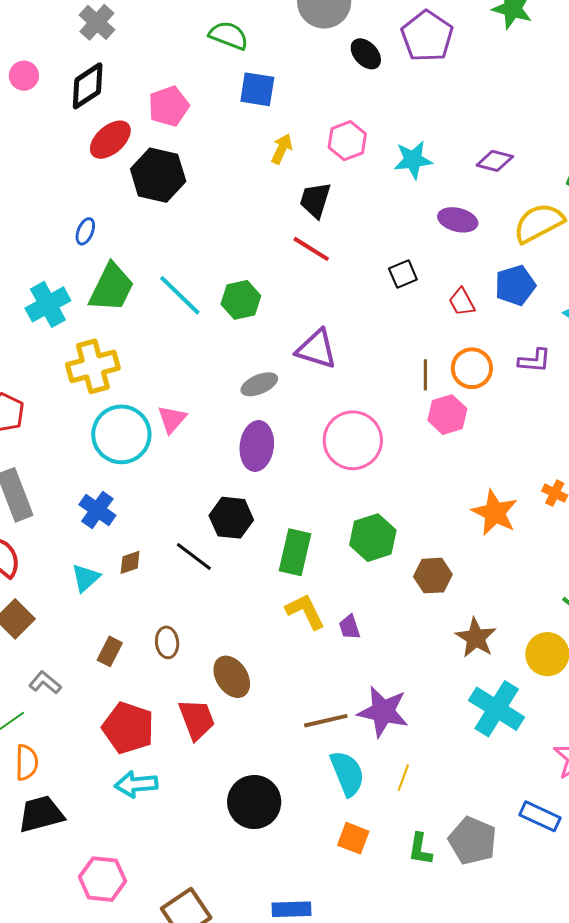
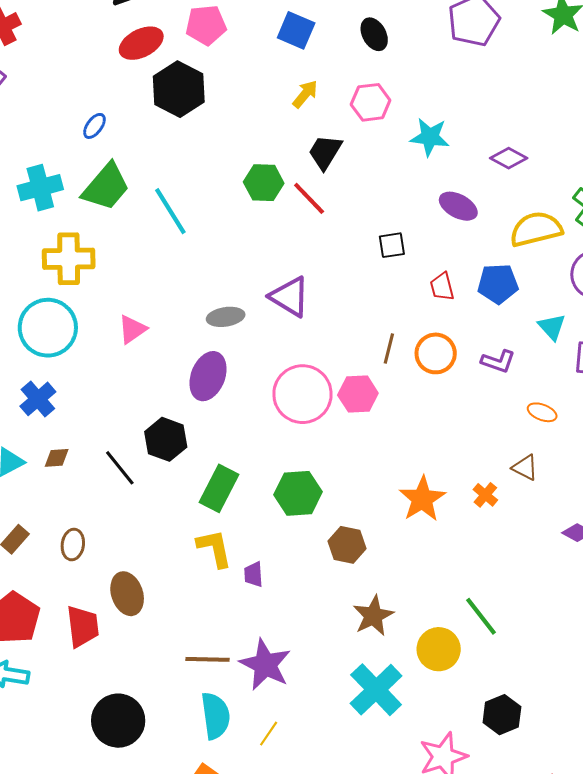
black ellipse: (366, 54) -> (374, 34), moved
green hexagon: (241, 300) -> (264, 183), moved
pink hexagon: (447, 415) -> (358, 394), moved
cyan circle: (121, 434) -> (48, 328), moved

